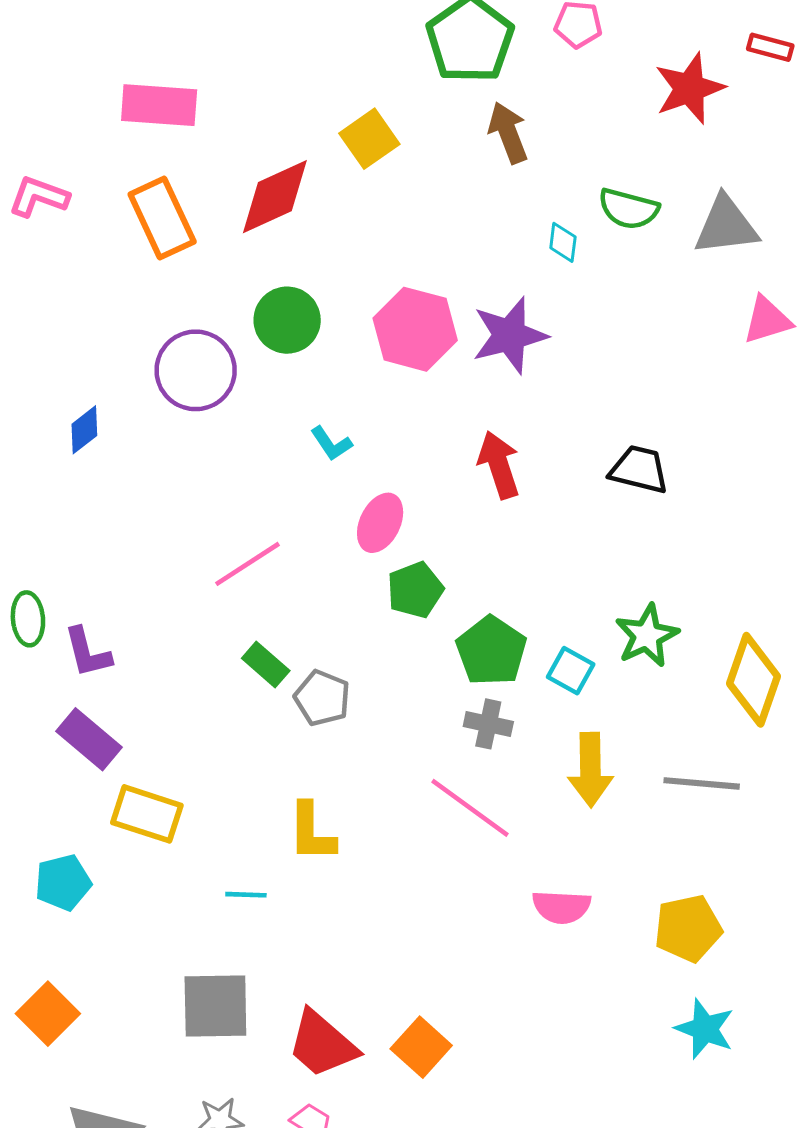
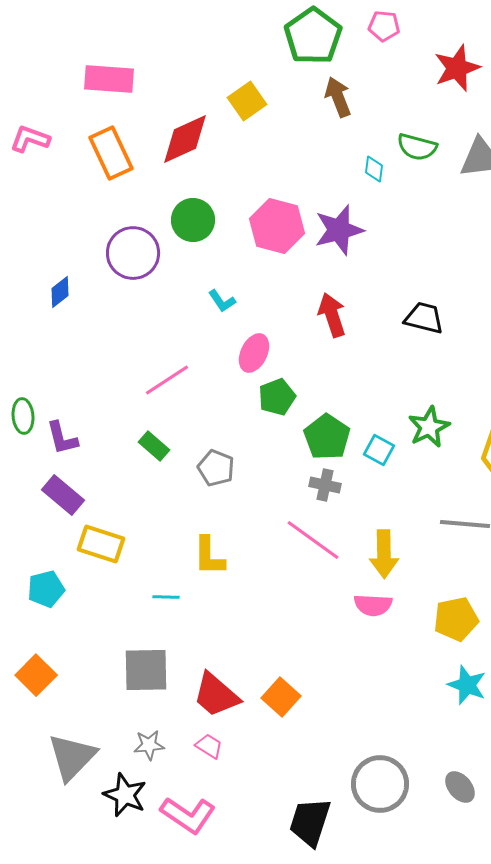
green rectangle: (266, 665) -> (154, 446), moved
yellow arrow: (590, 770) -> (384, 554), moved

